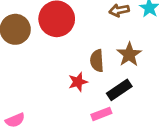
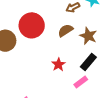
brown semicircle: (97, 61) -> (65, 30), moved, turned 77

